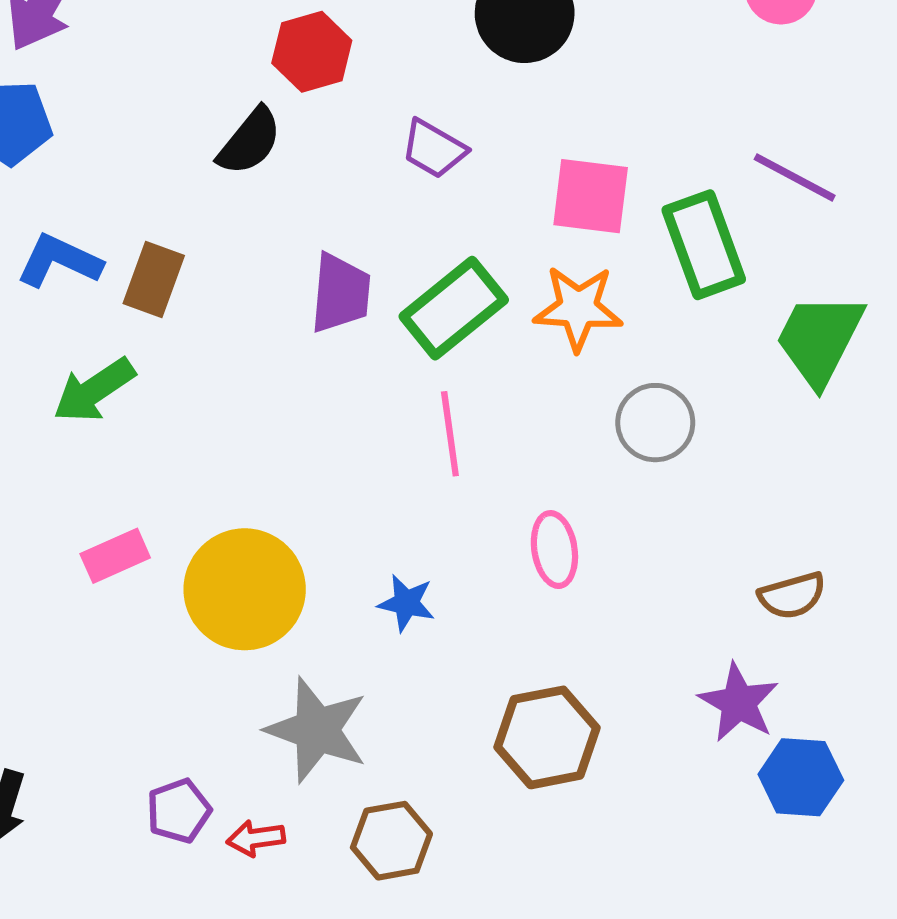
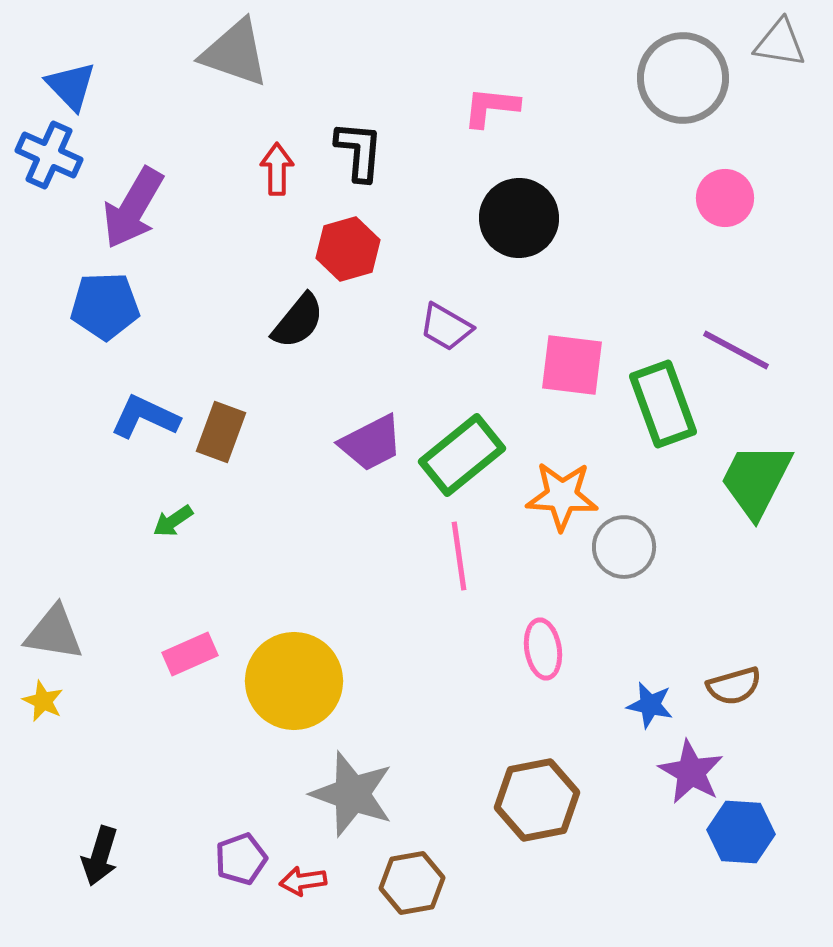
purple trapezoid: (340, 293) -> (371, 443), turned 58
orange star: (578, 308) -> (562, 496), moved
green arrow: (94, 390) -> (173, 521), size x0.6
blue star: (406, 603) -> (650, 705), moved

